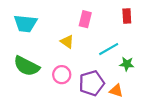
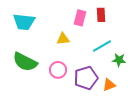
red rectangle: (127, 16) -> (101, 15), moved
yellow triangle: (67, 42) -> (63, 39), turned -40
orange triangle: (116, 91) -> (109, 85), turned -40

